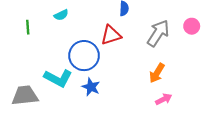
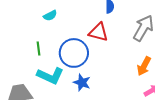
green line: (28, 27) -> (38, 48), moved
red triangle: (111, 35) -> (98, 32), turned 35

